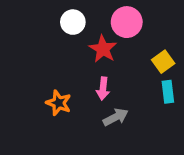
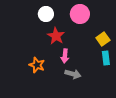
red star: (103, 49) -> (56, 36), moved
gray arrow: (116, 117) -> (73, 74), turned 42

